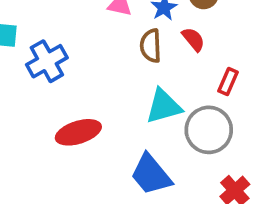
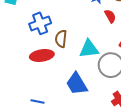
brown semicircle: (151, 46) -> (61, 39), moved
blue cross: (47, 61) -> (40, 23), moved

